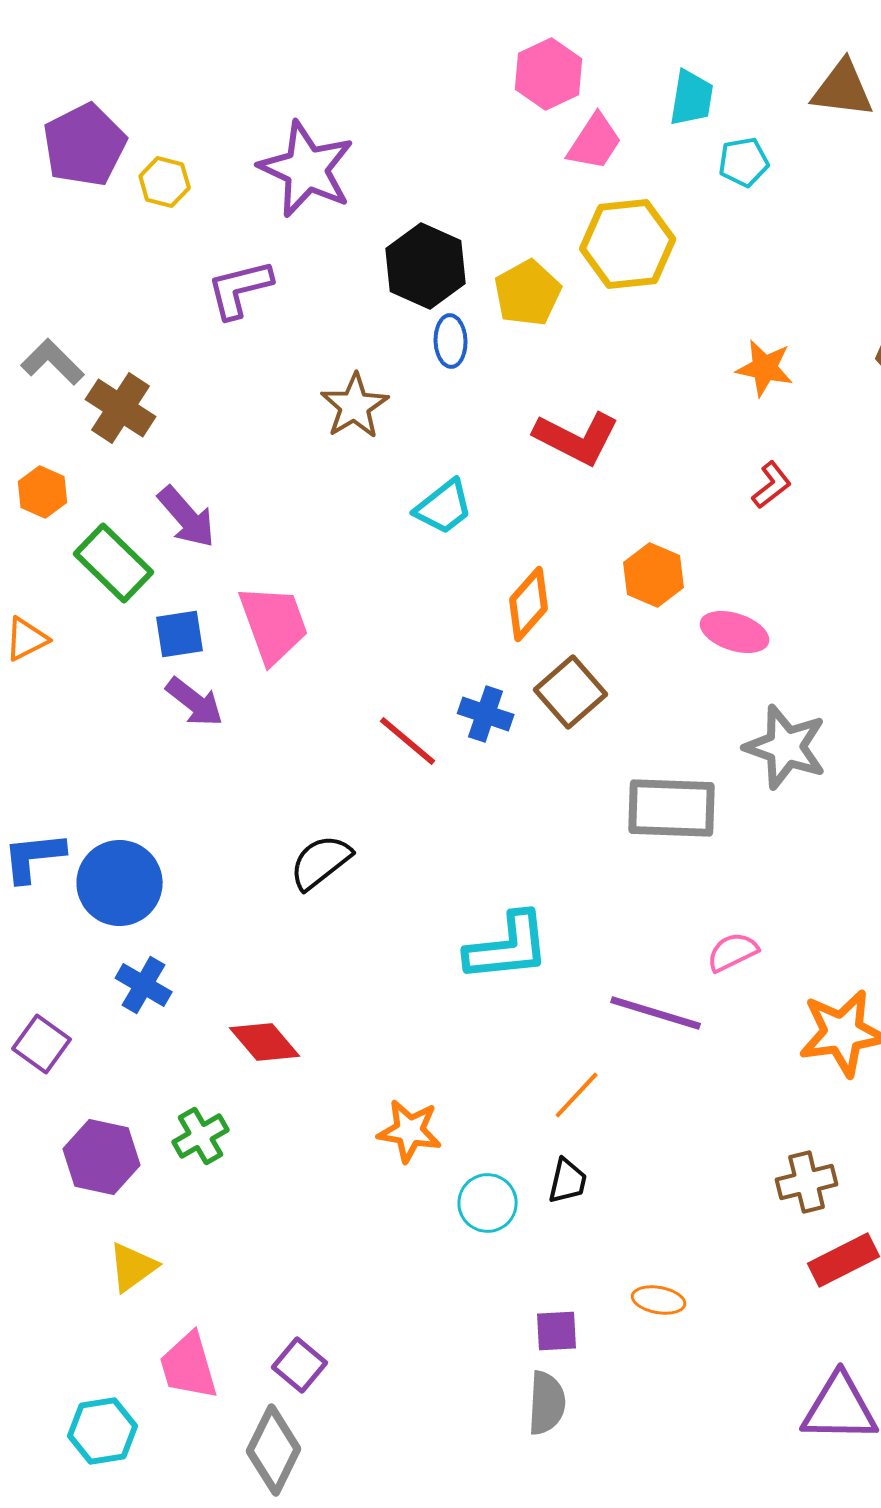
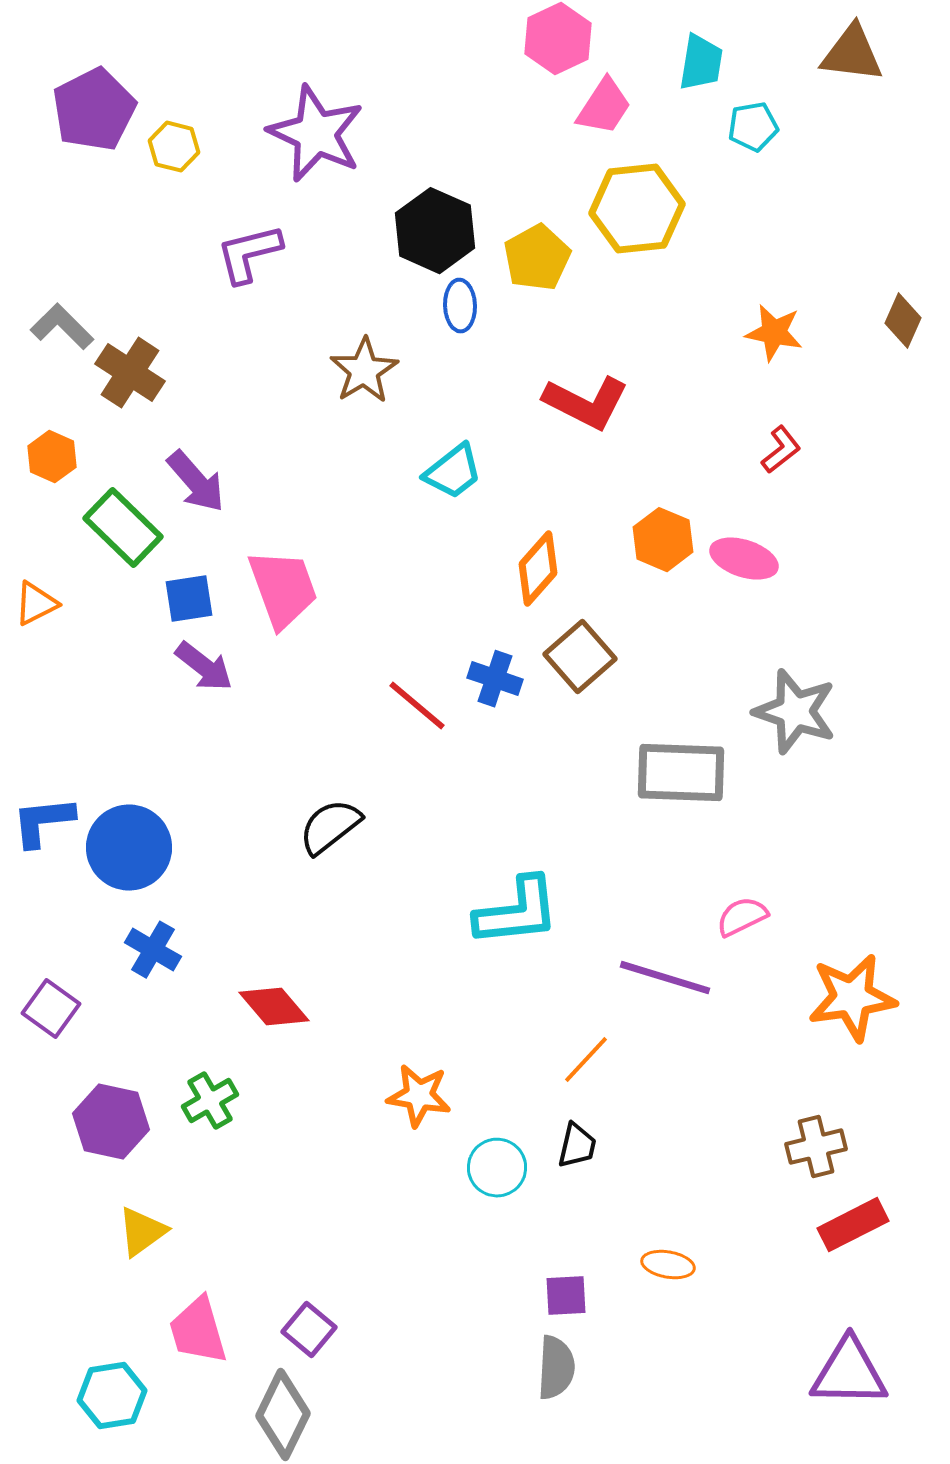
pink ellipse: (735, 632) -> (744, 559), moved

